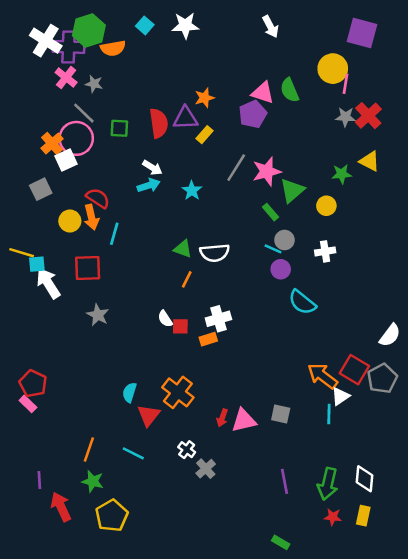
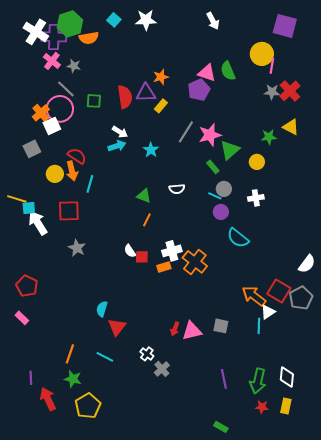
white semicircle: (215, 253) -> (177, 189), moved, size x0.7
red pentagon: (33, 384) -> (27, 286), moved
orange cross: (178, 392) -> (195, 262), moved

